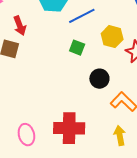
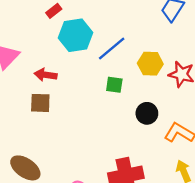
red arrow: (20, 26) -> (46, 75), turned 132

